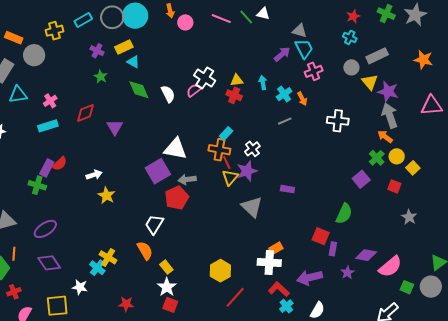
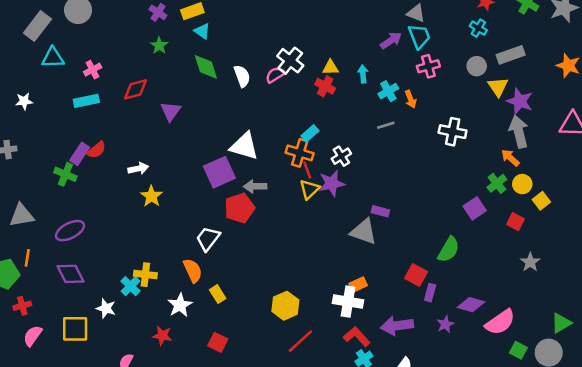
gray triangle: (252, 207) -> (364, 232), moved, turned -30
yellow cross: (108, 257) -> (145, 275), turned -30
white star: (167, 287) -> (180, 305), moved

